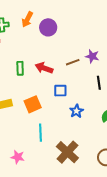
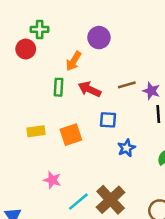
orange arrow: (27, 19) -> (74, 61), moved
purple star: (92, 56) -> (151, 91), moved
cyan line: (40, 133) -> (78, 202), moved, turned 48
pink star: (18, 157) -> (52, 180), moved

